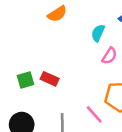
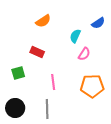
red rectangle: (50, 79) -> (37, 52), moved
pink line: (94, 114) -> (53, 82), moved, turned 35

